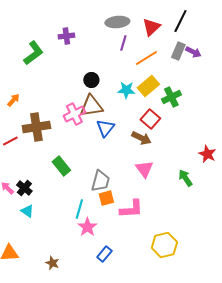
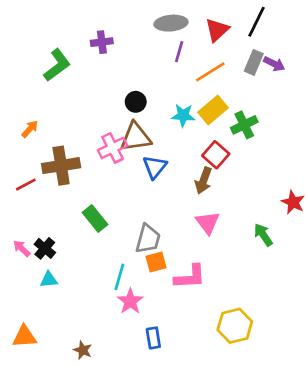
brown arrow: (141, 138) -> (204, 181), turned 84
cyan triangle: (27, 211) -> (49, 280), turned -40
blue rectangle: (104, 254) -> (153, 338), turned -49

